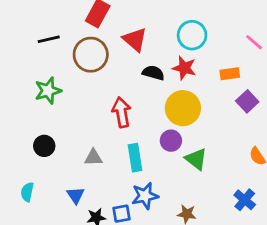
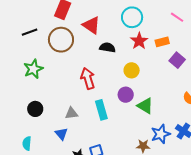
red star: (184, 68) -> (139, 41), moved, turned 30
yellow circle: (183, 108) -> (132, 70), size x0.6
blue triangle: (76, 195) -> (61, 134), moved
blue star: (145, 196) -> (161, 134), moved

